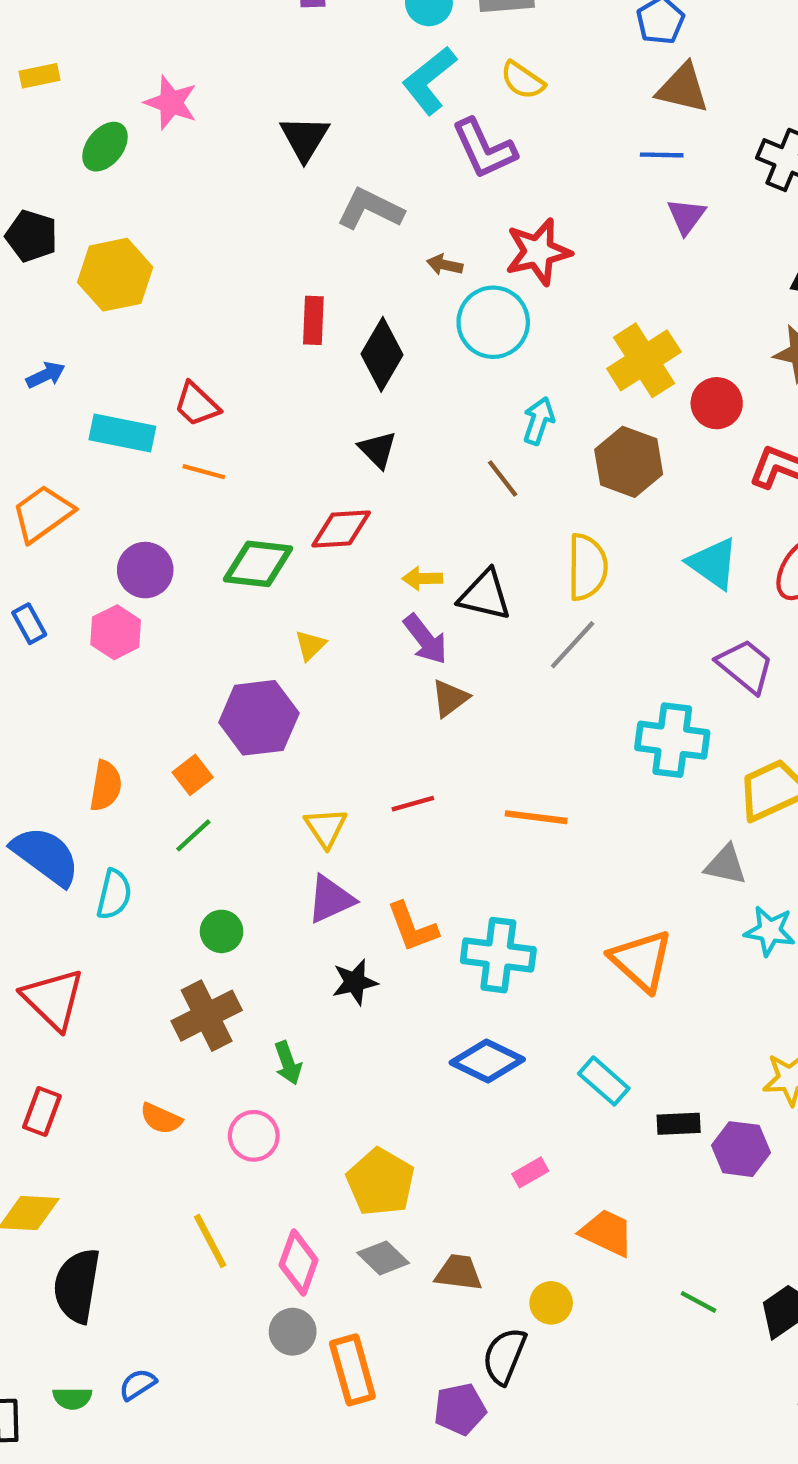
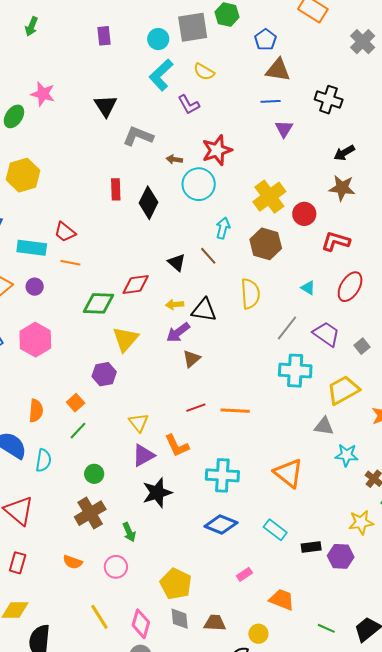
purple L-shape: (484, 149) -> (189, 105), size x0.7
black triangle: (378, 450) -> (177, 262), moved
cyan triangle: (713, 563) -> (308, 288), size x0.6
purple circle: (145, 570) -> (35, 287), moved, size x0.7
pink hexagon: (116, 632) -> (35, 340), size x1.4
purple arrow: (425, 639) -> (178, 332), turned 95
yellow triangle: (310, 645) -> (125, 339), size x1.8
gray line: (573, 645) -> (287, 328), moved
purple hexagon: (259, 718) -> (104, 374), size x0.7
red line: (413, 804) -> (196, 408), moved
orange L-shape: (412, 927) -> (177, 446), moved
black star: (355, 982) -> (157, 493), size x1.4
gray diamond: (383, 1258) -> (180, 619), turned 45

